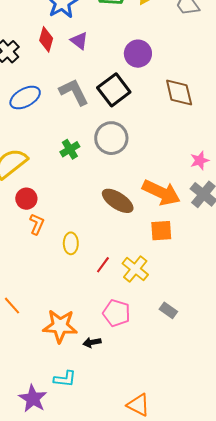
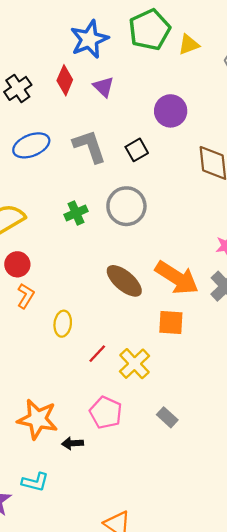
black square: (114, 90) -> (137, 150), size x0.6

